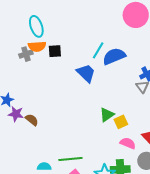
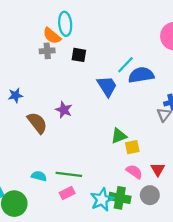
orange semicircle: (37, 46) -> (52, 36), moved, turned 30
purple star: (16, 114) -> (64, 110), moved
brown semicircle: (32, 120) -> (37, 123), size x1.5

